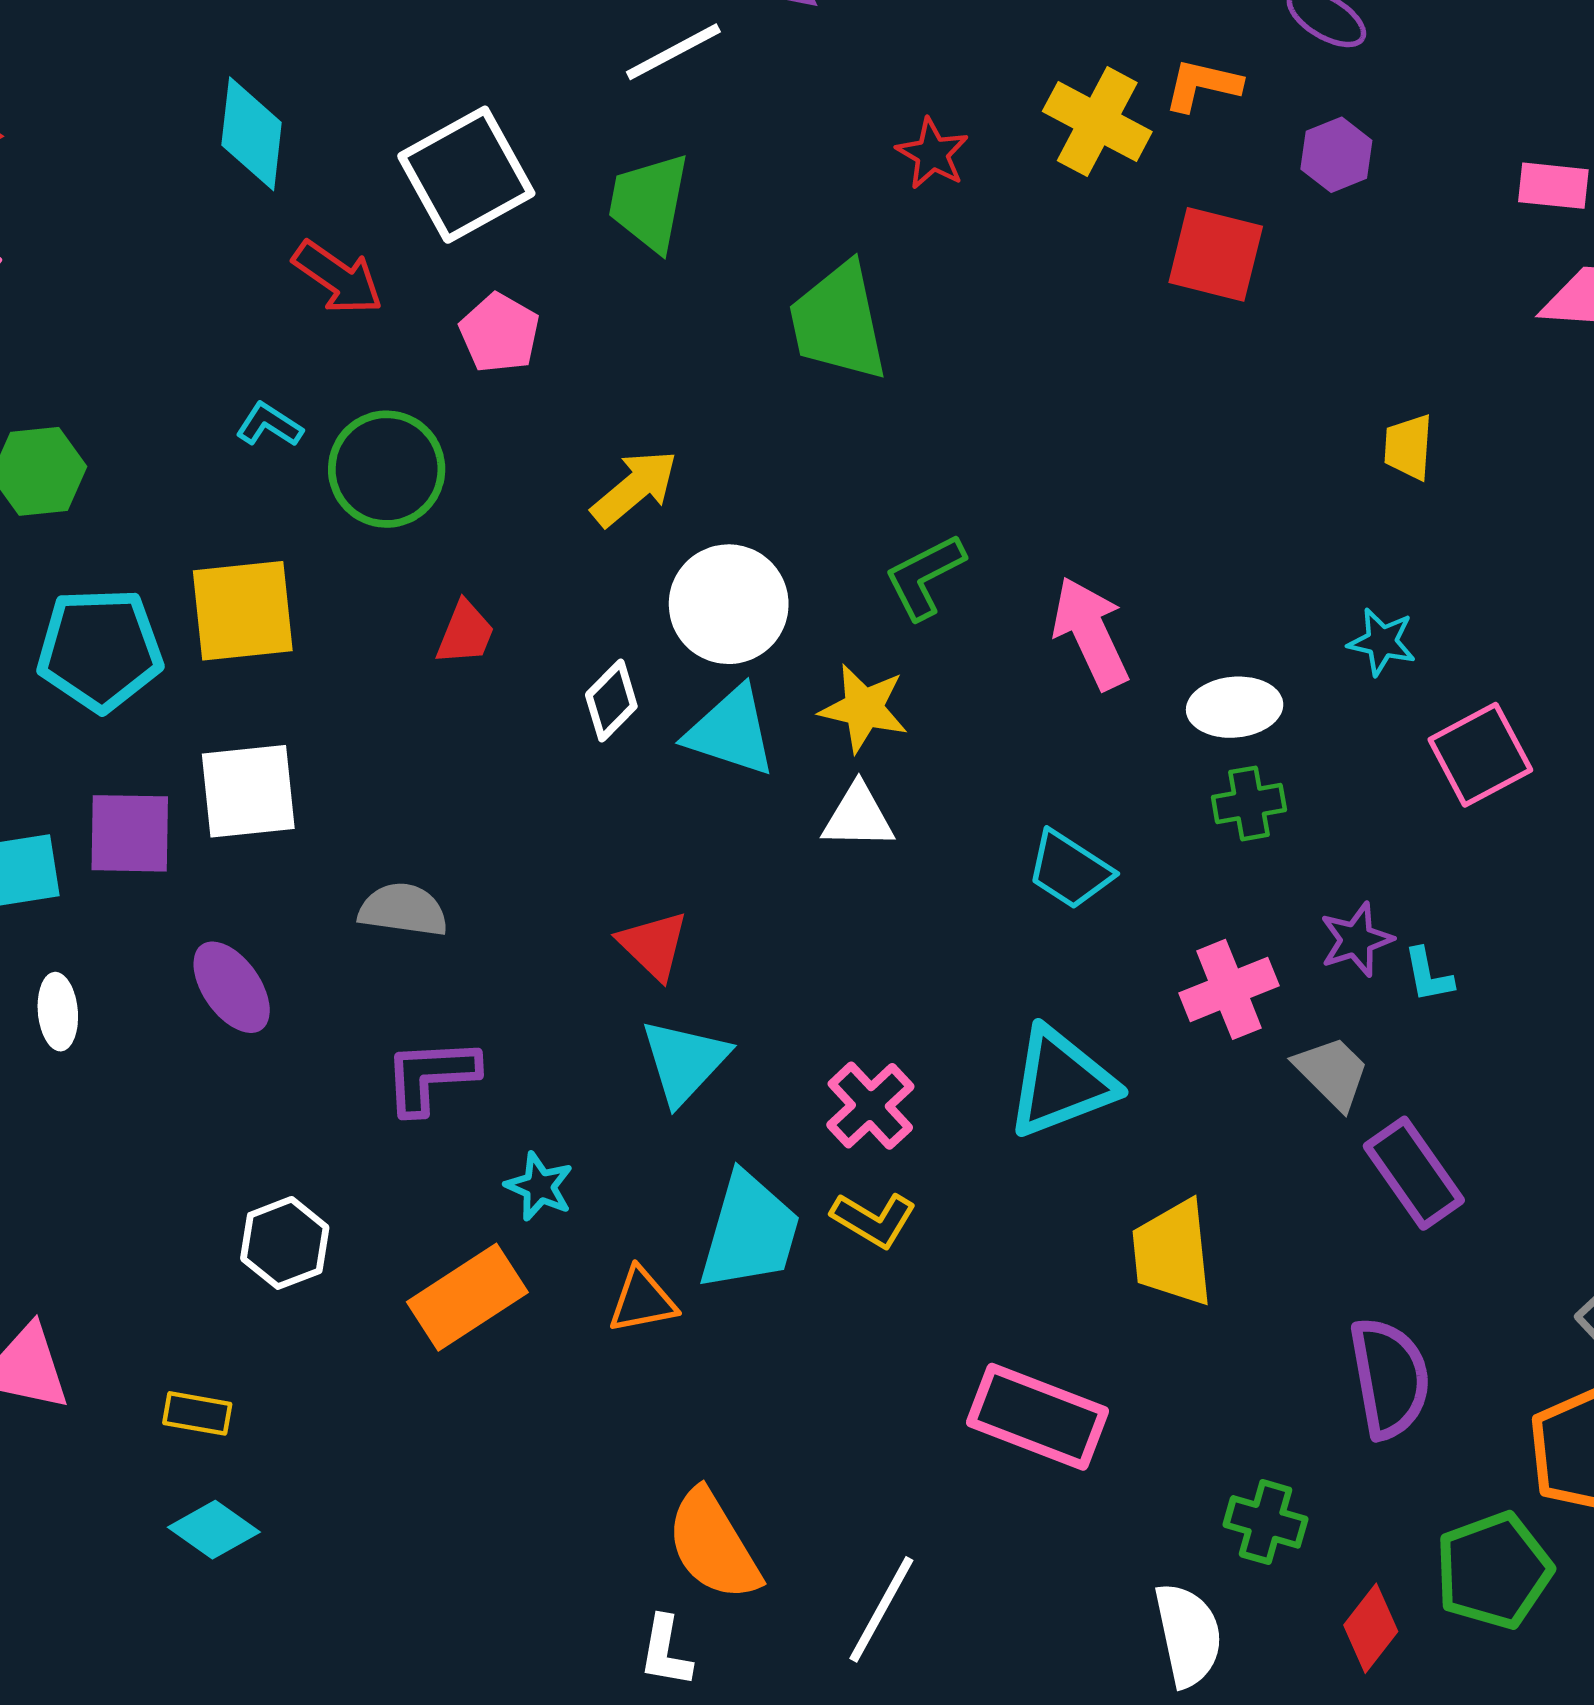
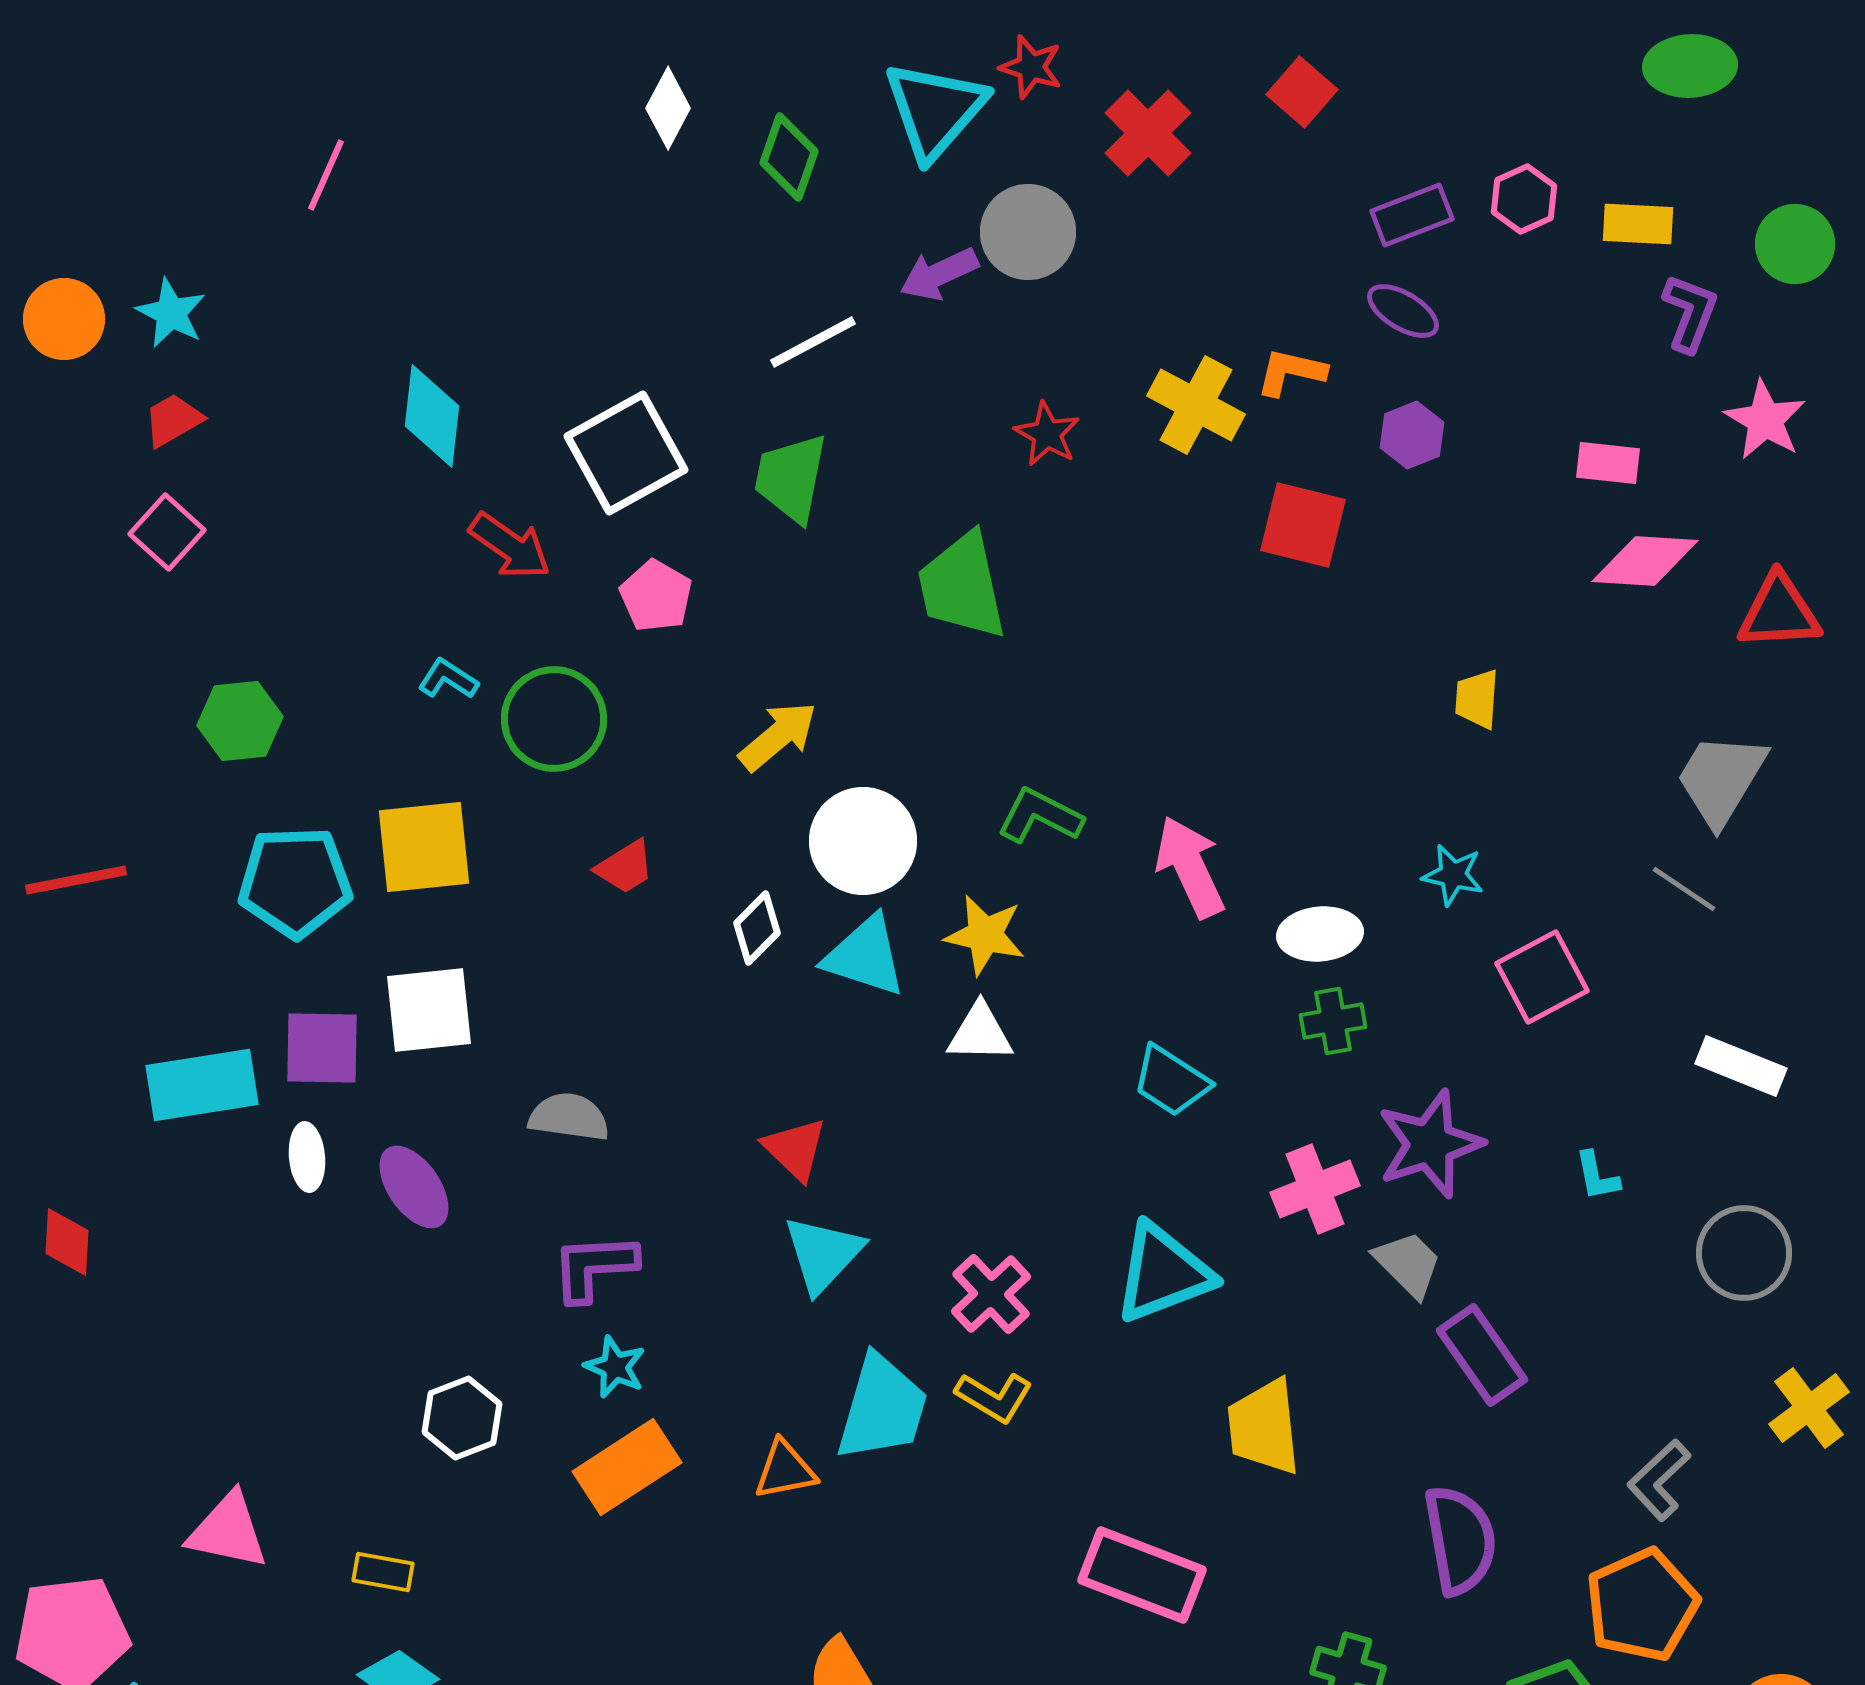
green L-shape: (925, 577) -> (1040, 816), turned 54
red trapezoid: (465, 633) -> (625, 867), turned 36
purple star: (1356, 940) -> (1430, 1144), size x1.6
cyan L-shape: (1428, 975) -> (1597, 1176), moved
white ellipse: (58, 1012) -> (307, 1157), moved
cyan star: (539, 1186) -> (615, 1367), moved

